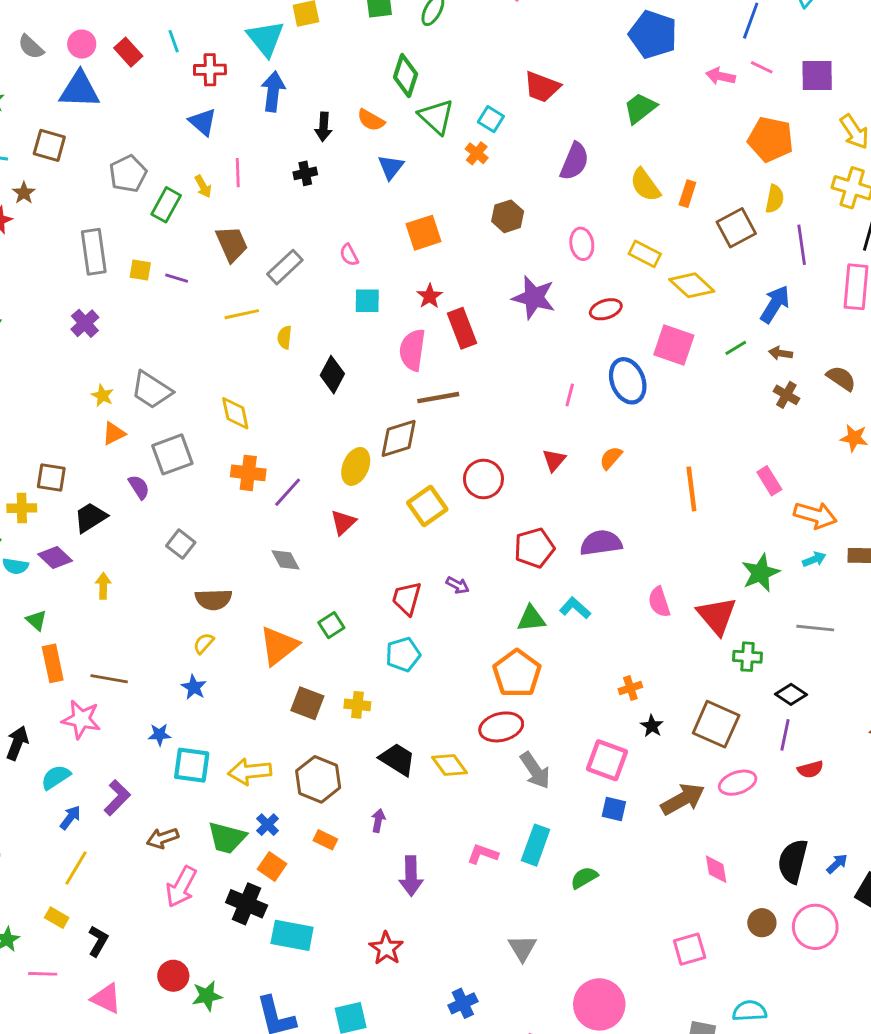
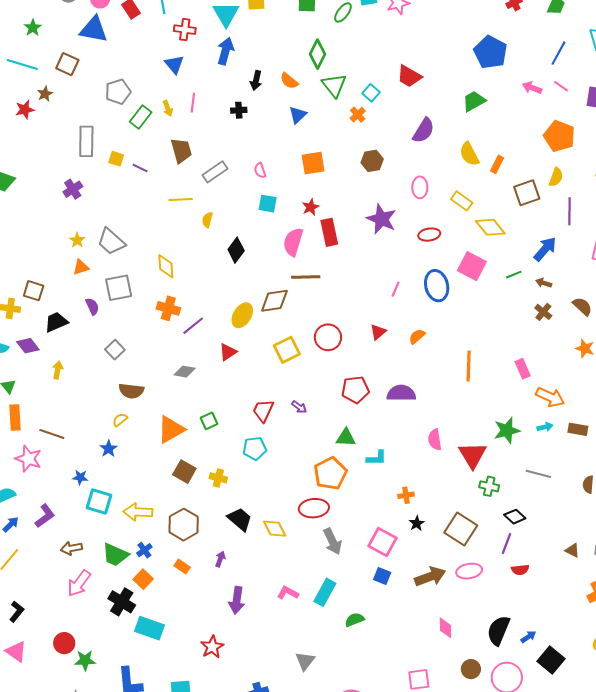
gray diamond: (286, 560) -> (185, 372), turned -60
cyan L-shape: (575, 608) -> (377, 458), moved, turned 130

